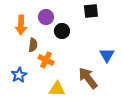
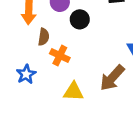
brown arrow: (88, 78) -> (112, 78), turned -100

